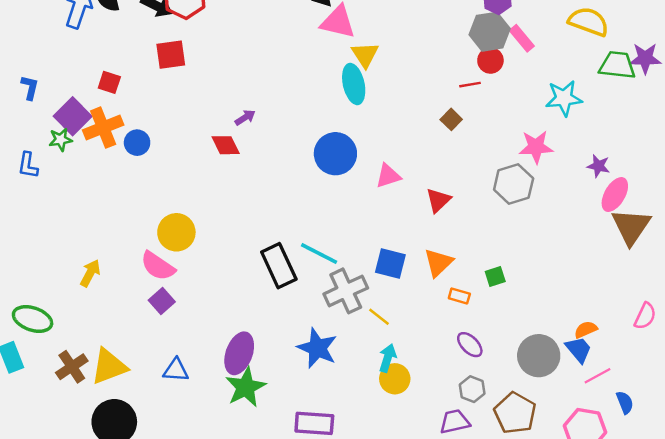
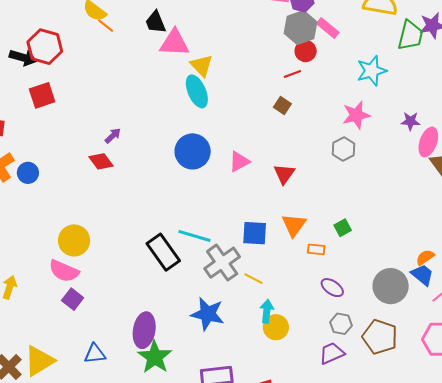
green trapezoid: (617, 65) -> (410, 35), turned 108
gray hexagon: (514, 184) -> (343, 149), size x0.7

